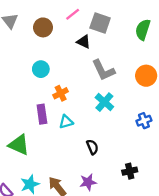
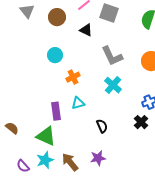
black triangle: (84, 42) -> (86, 30), moved
purple rectangle: (42, 114) -> (56, 111), moved
green triangle: (19, 145) -> (46, 136), moved
black cross: (130, 171) -> (141, 122), moved, turned -32

